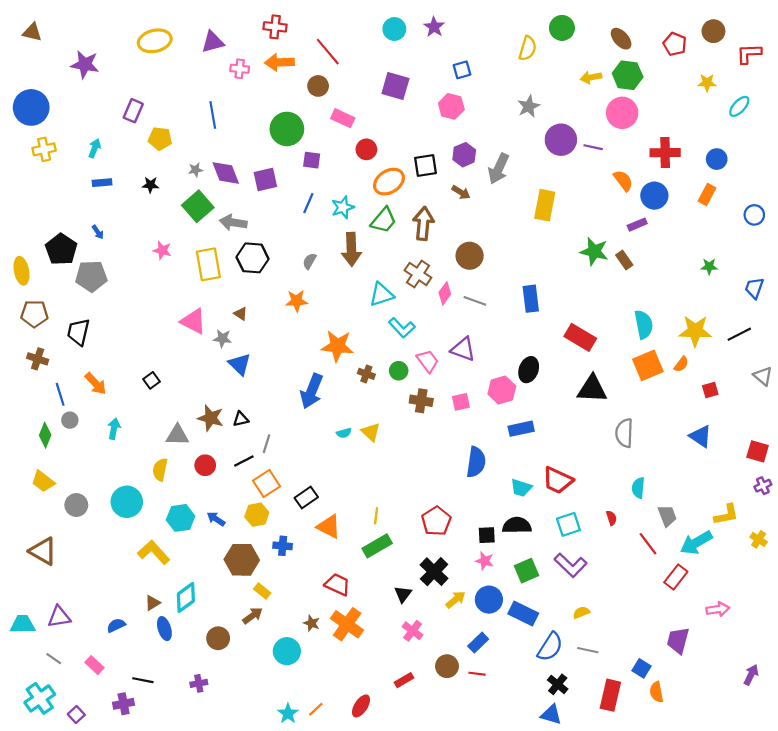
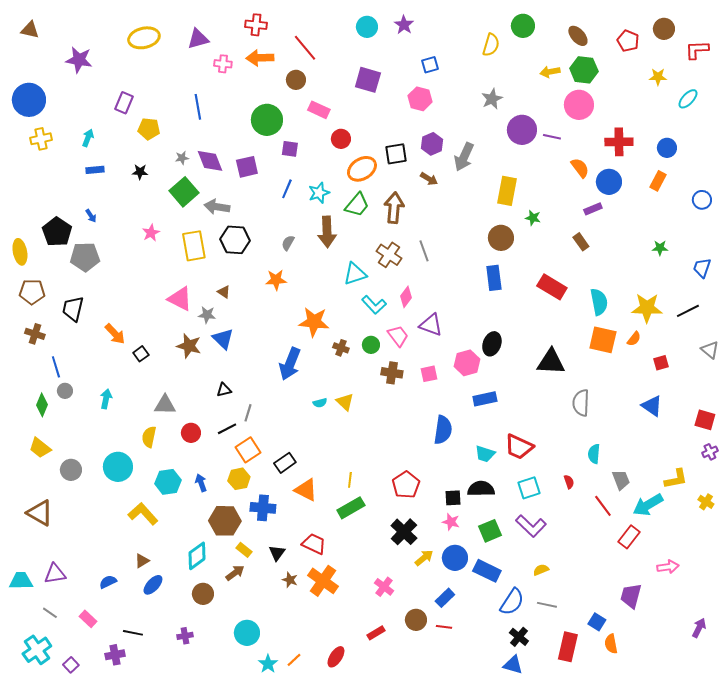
pink star: (162, 250) -> (151, 233), turned 30
green star: (594, 251) -> (533, 218), moved, size x0.6
brown circle: (470, 256) -> (501, 238), moved
pink diamond: (445, 293) -> (406, 297), moved
gray line: (475, 301) -> (424, 251), moved, turned 50
red rectangle: (580, 337) -> (552, 287), moved
orange square: (648, 365) -> (603, 340), turned 36
orange arrow: (96, 384) -> (115, 334), moved
brown star: (211, 418) -> (189, 346), moved
blue arrow: (216, 519) -> (201, 483), turned 36
blue cross: (283, 546) -> (263, 508), size x1.4
black triangle: (403, 594) -> (277, 553), moved
cyan diamond: (186, 597) -> (197, 556), moved
blue ellipse: (164, 629) -> (153, 585), turned 60
cyan circle: (287, 651) -> (247, 633), moved

